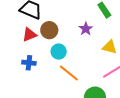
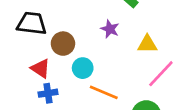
red triangle: (30, 35) -> (41, 68), moved, turned -49

